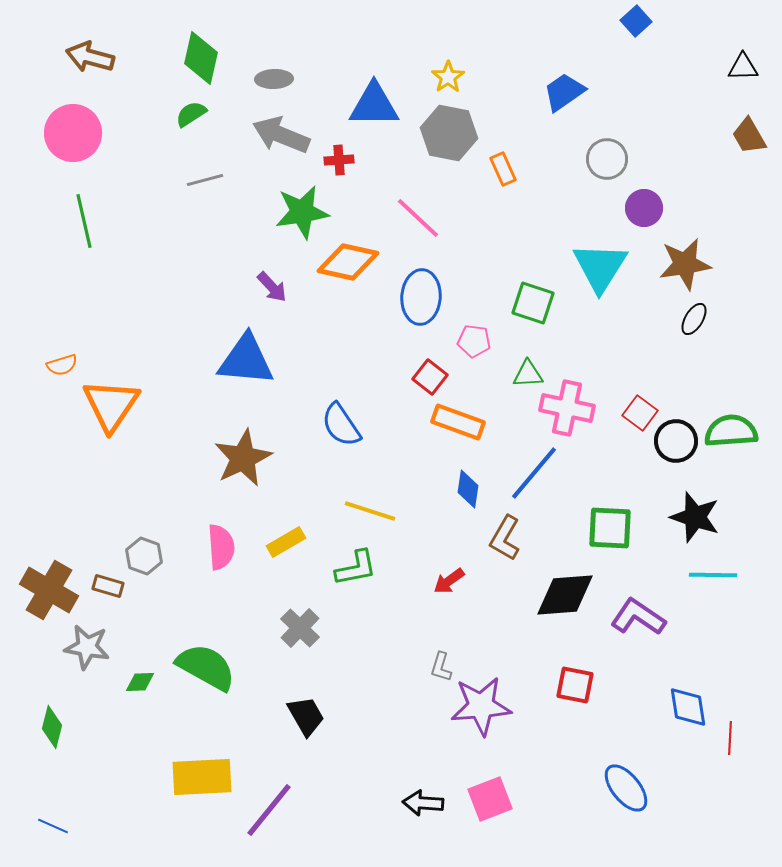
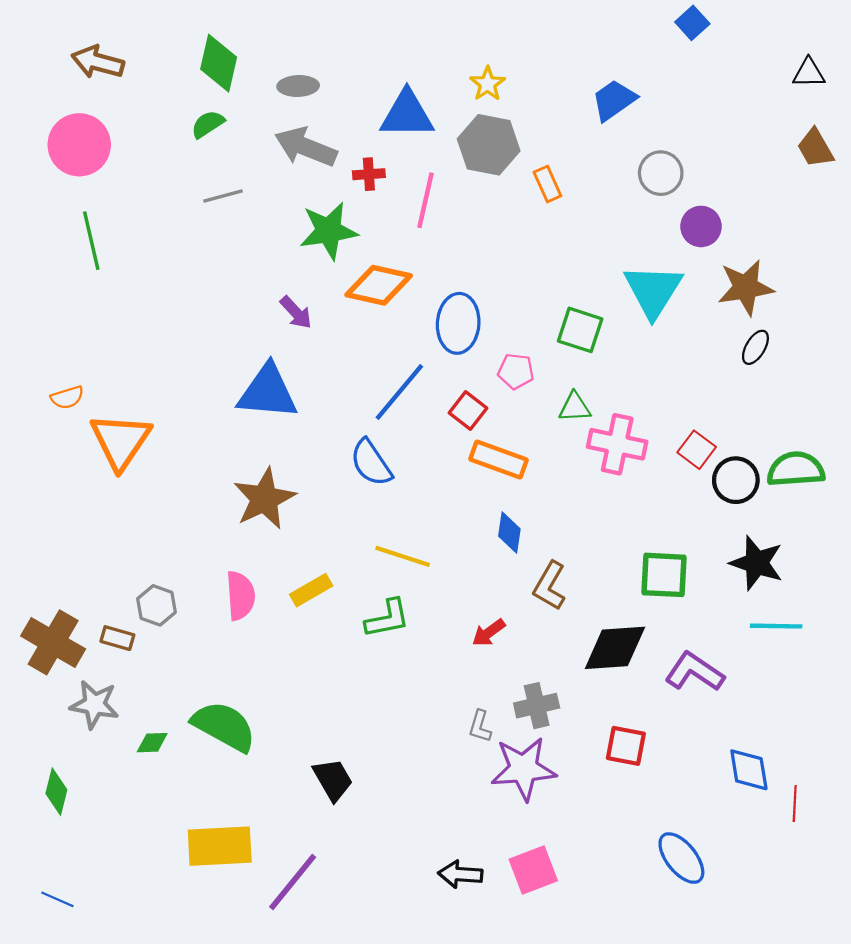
pink line: (418, 218) -> (426, 200), moved, turned 60
blue line: (534, 473) -> (399, 392), moved
gray cross: (300, 628) -> (537, 706), moved, turned 33

